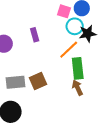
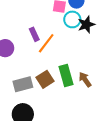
orange line: (69, 50) -> (46, 43), moved
green rectangle: (78, 68) -> (66, 75), moved

